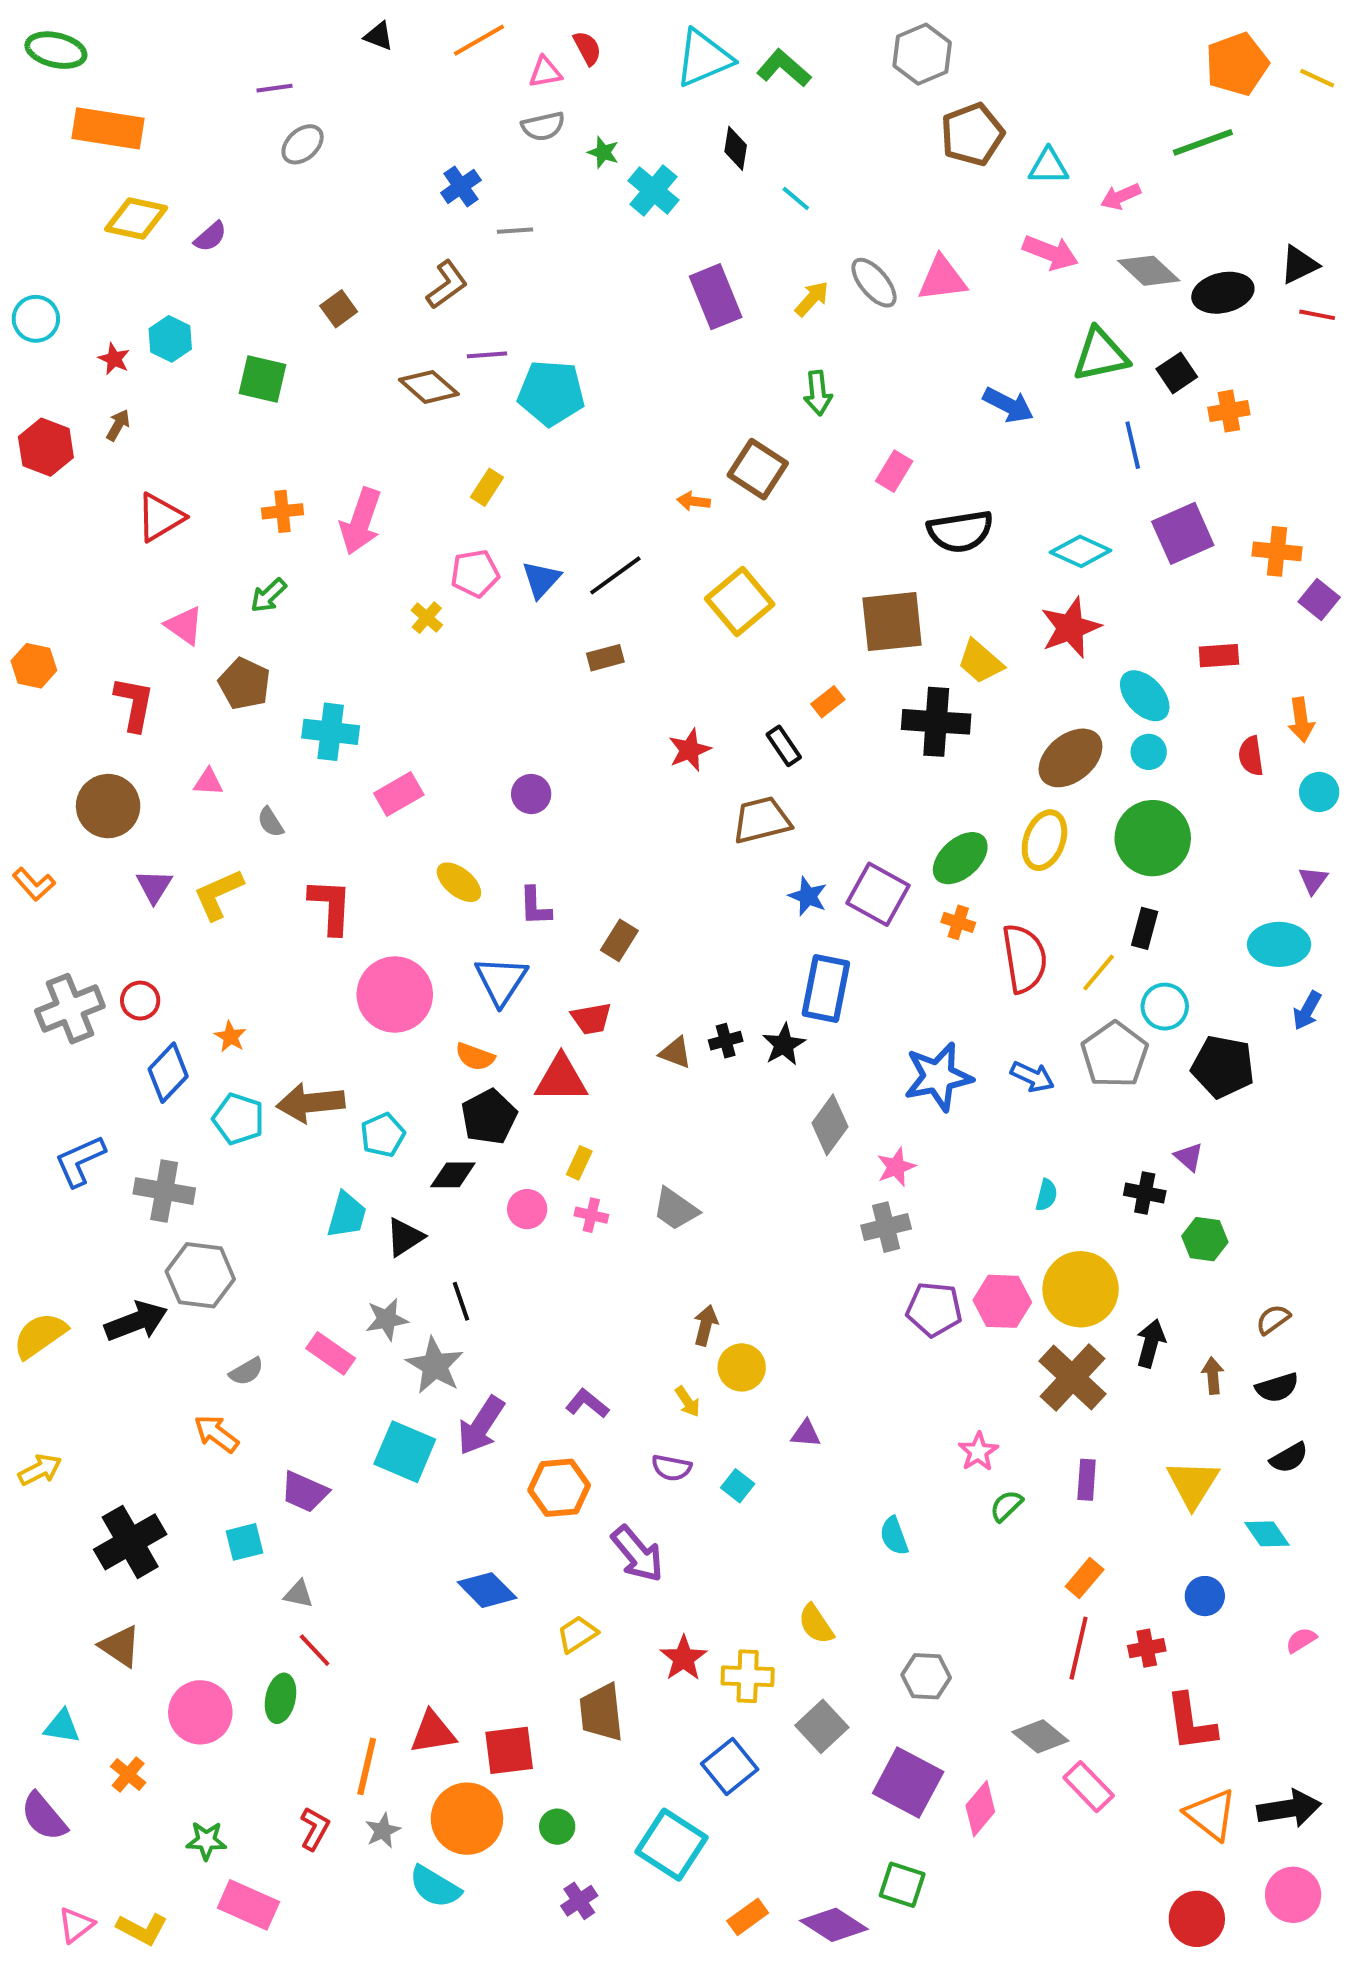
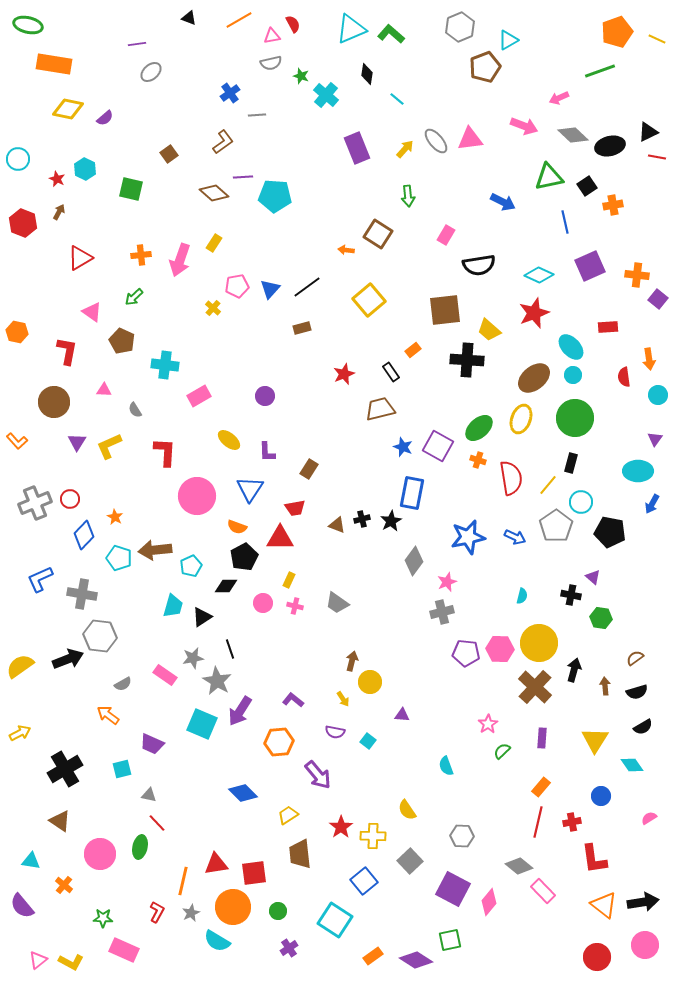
cyan triangle: (1048, 166) -> (508, 40), moved, turned -30
yellow rectangle: (487, 487) -> (214, 243), moved
green square: (902, 1885) -> (450, 940), turned -30

